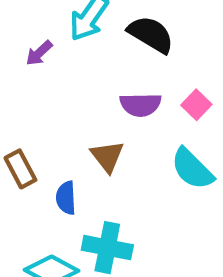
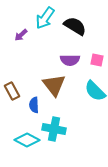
pink square: (196, 105) -> (97, 60), turned -32
brown triangle: (107, 156) -> (54, 85), size x1.4

